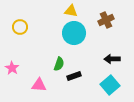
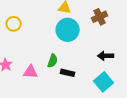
black rectangle: (74, 76) -> (68, 73), turned 32
pink triangle: (39, 85) -> (31, 72), moved

